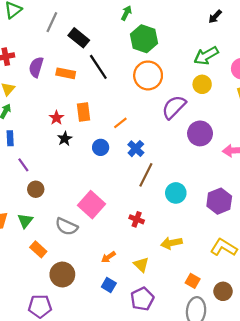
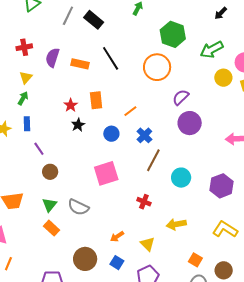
black rectangle: (79, 38) -> (94, 20), moved
green hexagon: (144, 39) -> (173, 34), moved
yellow circle: (202, 84) -> (223, 78), moved
purple semicircle: (174, 107) -> (181, 97), size x0.7
purple circle: (200, 133) -> (190, 123), moved
pink square: (92, 205) -> (106, 173), moved, turned 30
green triangle: (25, 221) -> (49, 205), moved
brown circle: (62, 275) -> (85, 259), moved

